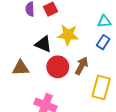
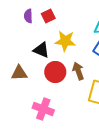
brown arrow: (81, 66) -> (78, 71), turned -48

